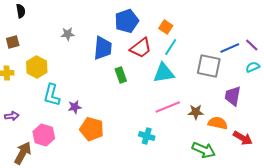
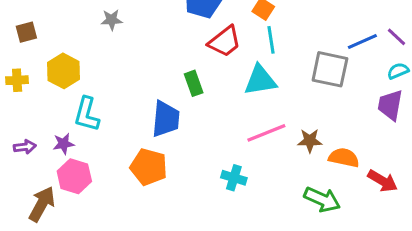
cyan line: (171, 47) -> (271, 40), turned -42
blue trapezoid: (103, 48) -> (166, 119), moved
purple trapezoid: (233, 96) -> (390, 105), moved
purple star: (75, 107) -> (63, 144), moved

